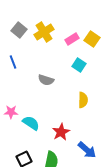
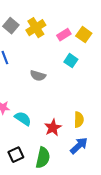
yellow semicircle: (83, 100) -> (79, 120), moved
blue arrow: (87, 150) -> (79, 146), turned -84

